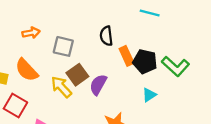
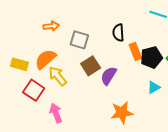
black pentagon: (145, 61) -> (151, 57), turned -30
orange semicircle: (27, 70) -> (45, 59), turned 90
yellow arrow: (61, 87) -> (58, 76), moved

